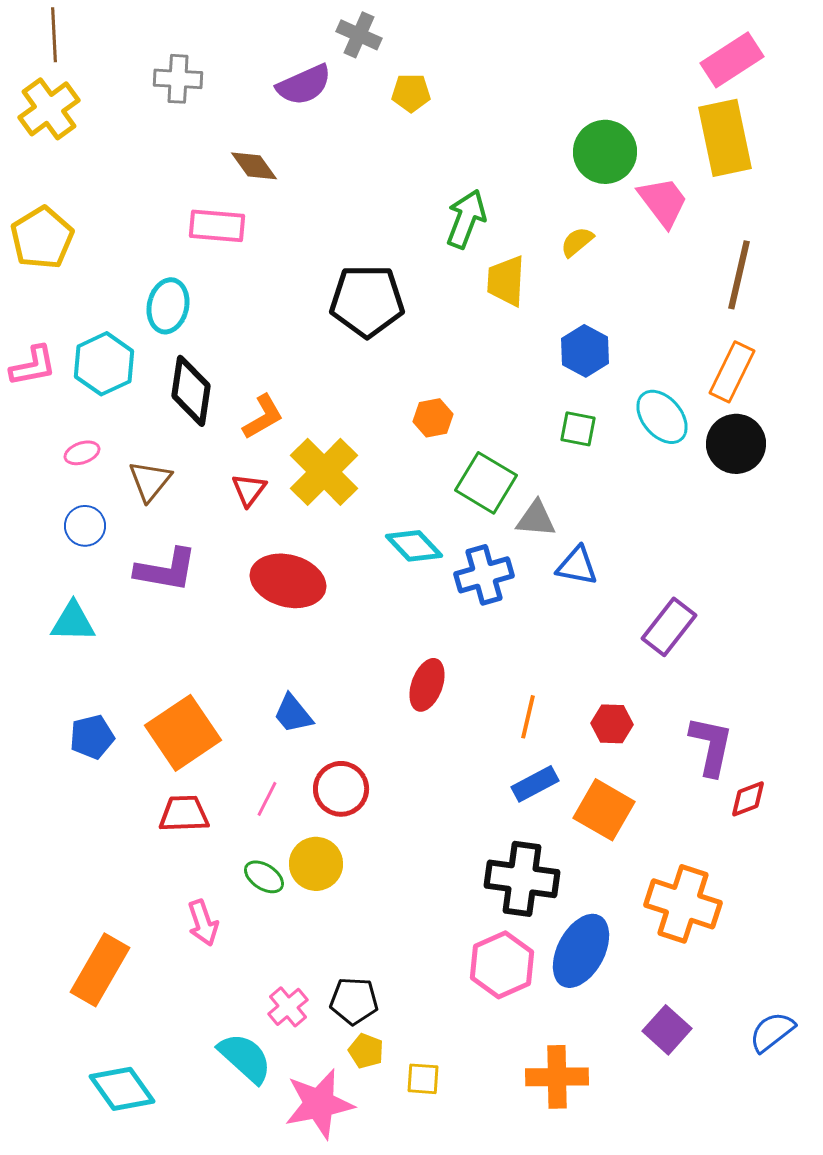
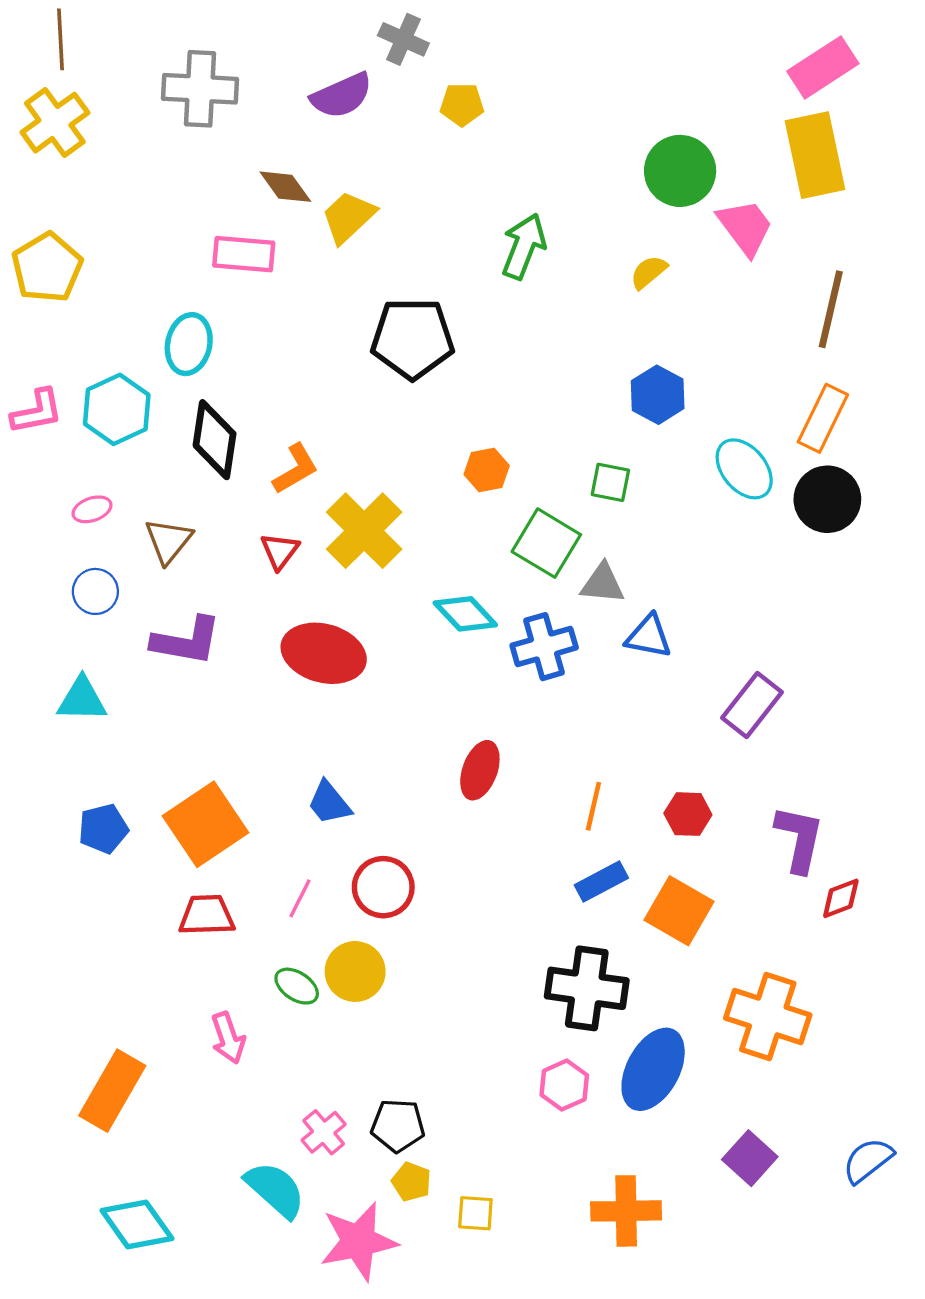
gray cross: (178, 79) -> (200, 89), size x1.4
yellow trapezoid: (506, 281) -> (348, 217), moved, turned 44
green square: (578, 429) -> (610, 482), moved
pink hexagon: (502, 965) -> (564, 1085), size x0.7

